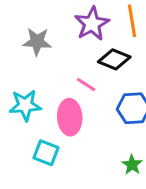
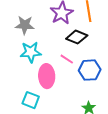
pink line: (86, 85) -> (67, 59), moved
cyan star: (25, 105) -> (31, 52), moved

